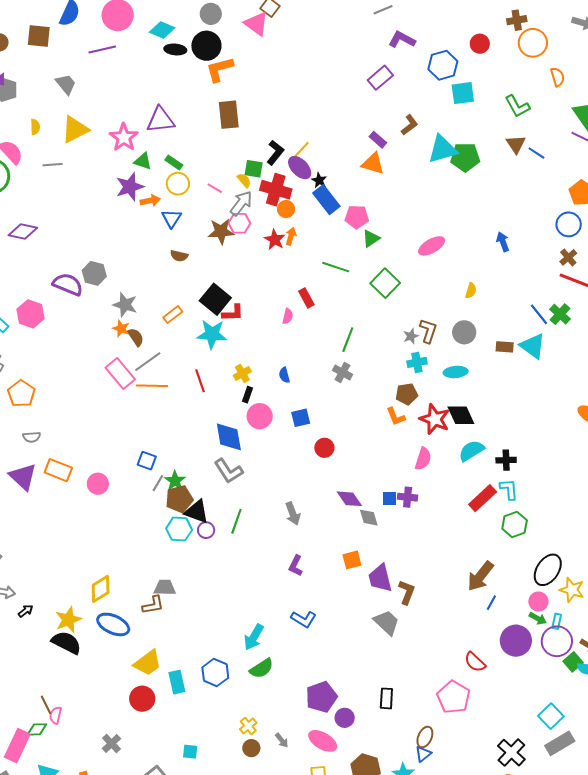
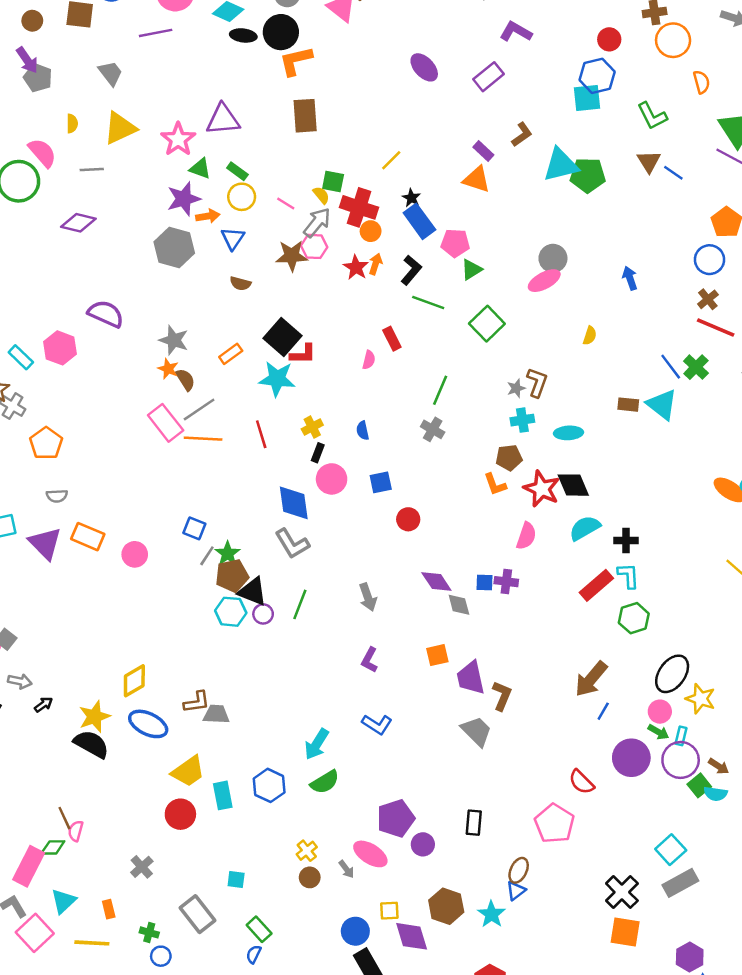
blue hexagon: (443, 65) -> (597, 76), moved
black L-shape: (275, 153) -> (411, 270), moved
purple ellipse: (300, 168) -> (424, 67), moved
purple diamond: (23, 232) -> (78, 223), moved
gray hexagon: (94, 273) -> (174, 248), moved, size x1.4
gray circle: (464, 332) -> (553, 258), moved
gray trapezoid: (165, 587) -> (216, 714), moved
pink ellipse: (323, 741) -> (370, 854), moved

